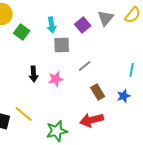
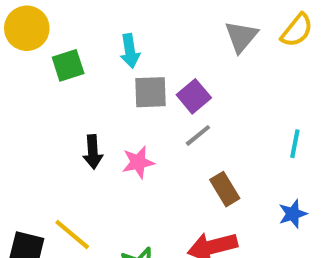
purple square: (83, 25) -> (194, 96), moved
green square: (22, 32) -> (68, 65), turned 35
blue star: (124, 96) -> (293, 214), moved

